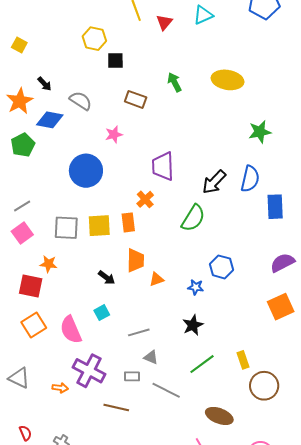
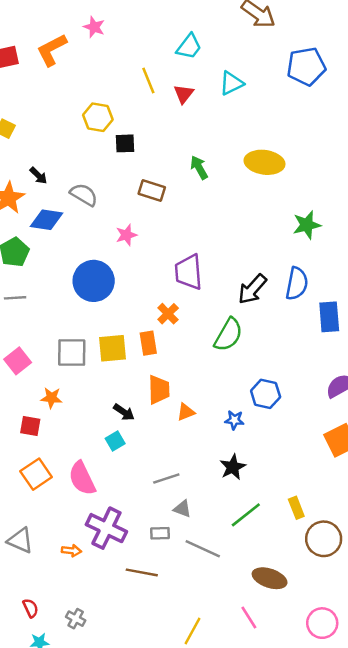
gray line: (22, 206) -> (15, 298), moved, turned 30
red square: (31, 286) -> (30, 426), size x0.7
cyan square: (102, 313) -> (115, 441), moved

